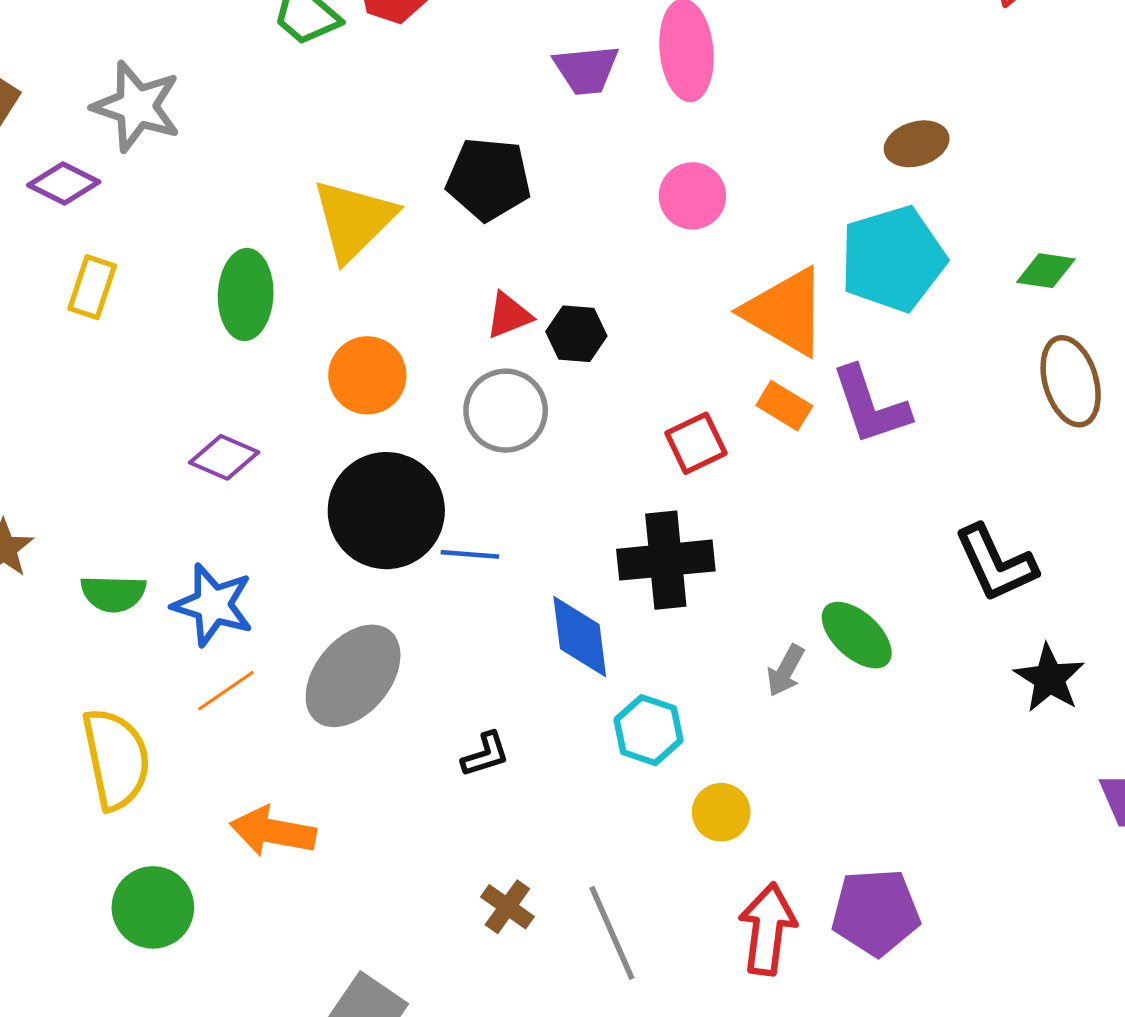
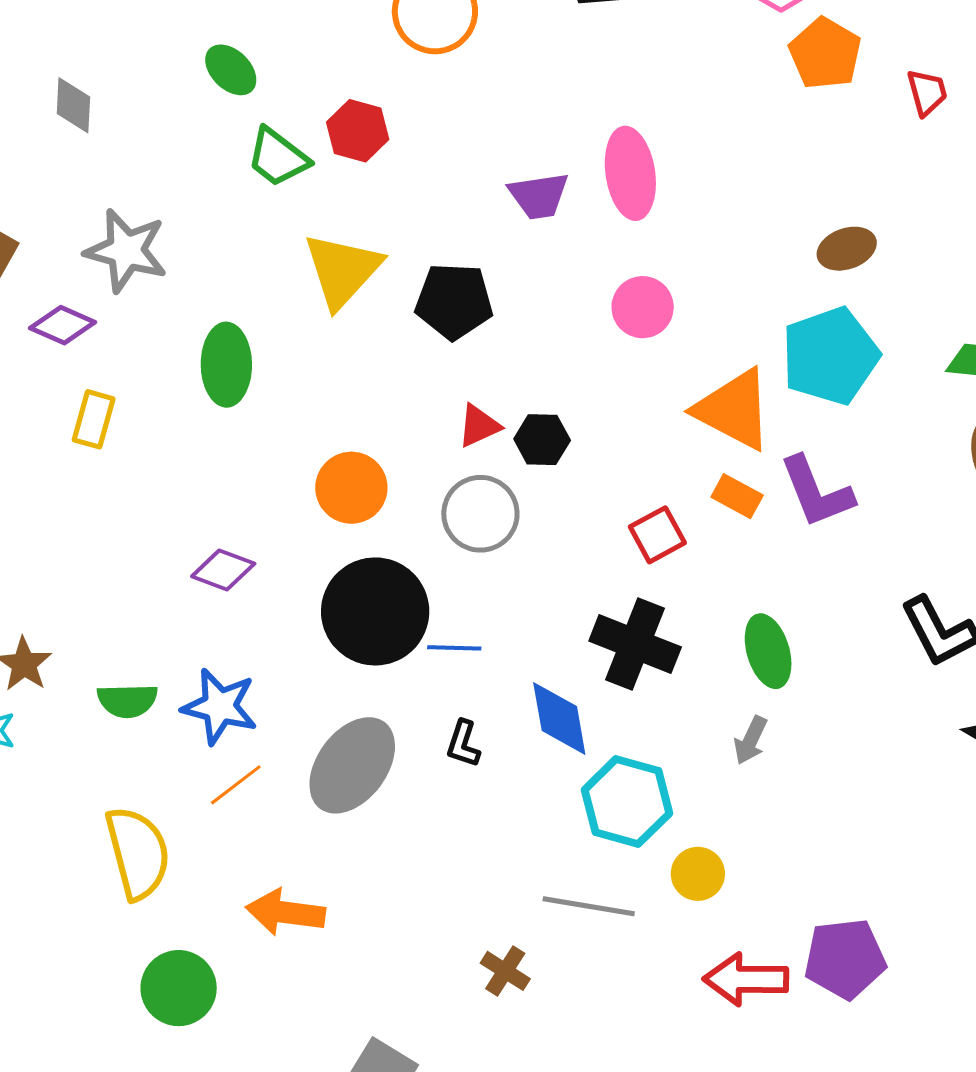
yellow triangle: (354, 220) -> (342, 270), moved
green ellipse: (246, 295) -> (226, 365), moved
black cross: (666, 560) -> (635, 644), turned 30
green ellipse: (857, 635) -> (768, 651), moved, turned 34
cyan hexagon: (648, 730) -> (627, 802), size x1.4
black L-shape: (485, 754) -> (463, 744), moved, turned 129
red arrow: (767, 929) -> (746, 979), turned -94
gray line: (612, 933) -> (589, 906), moved, turned -54

